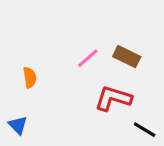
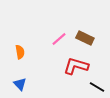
blue triangle: (18, 125) -> (20, 84), moved

